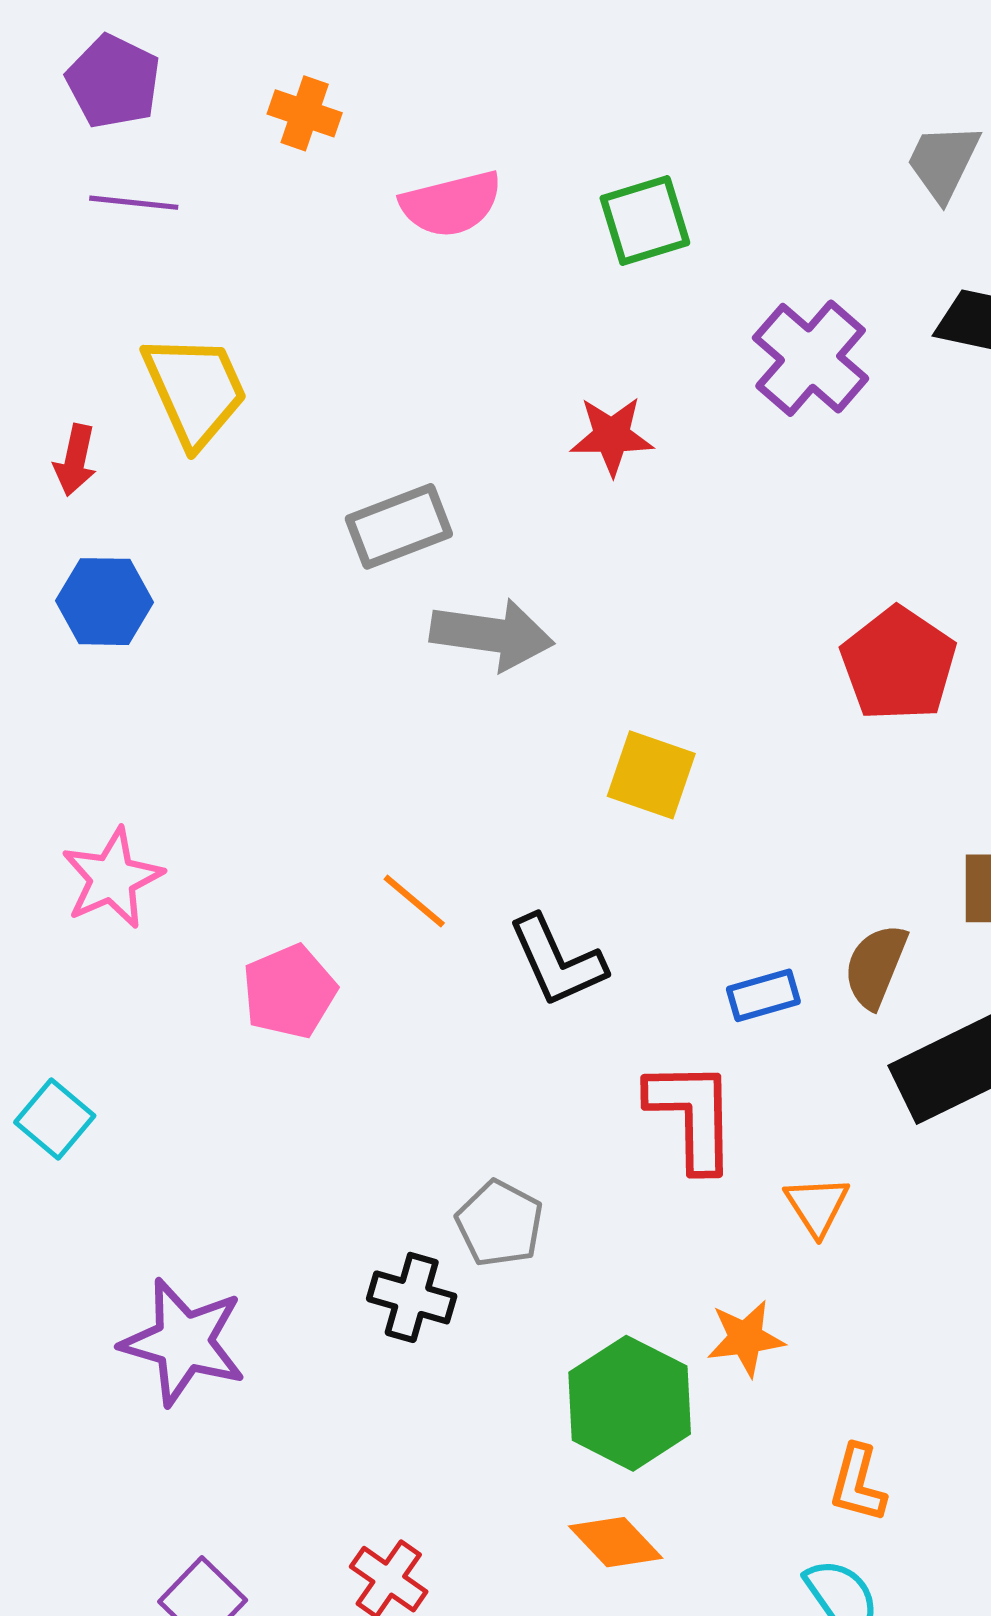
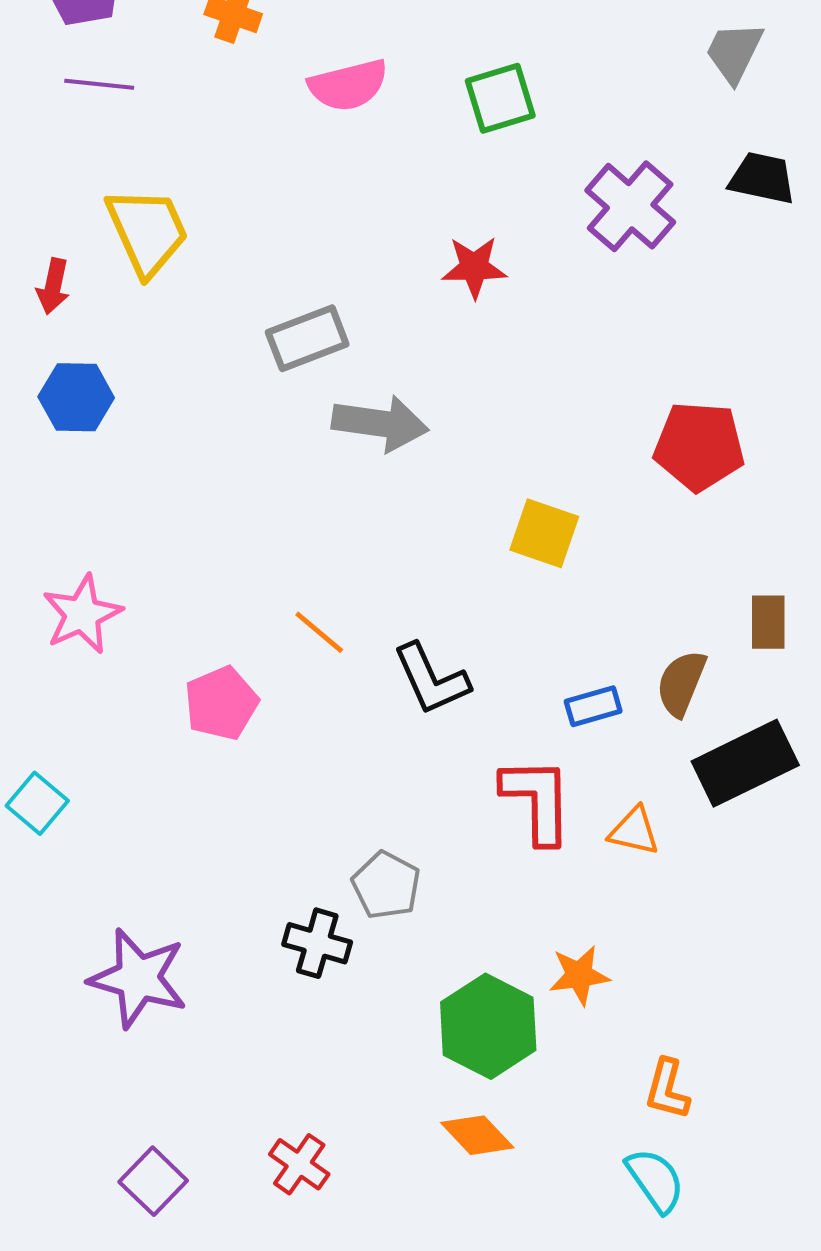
red pentagon: (899, 664) -> (699, 446), turned -30
yellow square: (651, 775) -> (544, 533), moved
orange triangle: (817, 1206) -> (634, 831), moved, turned -44

